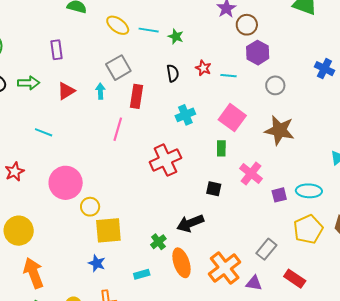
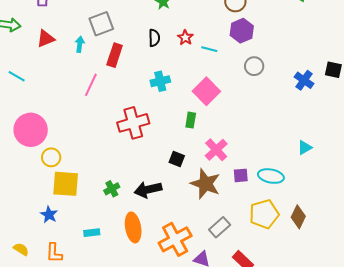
blue cross: (324, 69) -> (304, 80), moved
brown star: (279, 130) -> (205, 184), moved
green cross: (158, 242) -> (112, 189), moved

